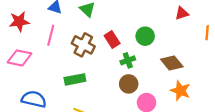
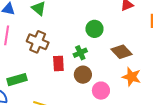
red rectangle: (112, 40) -> (58, 63), moved, turned 35
green rectangle: (75, 79) -> (17, 80), moved

